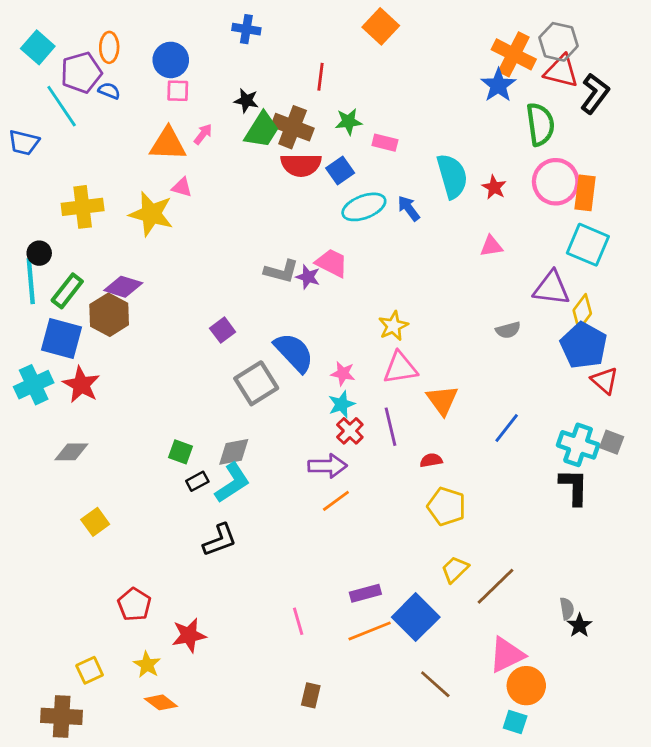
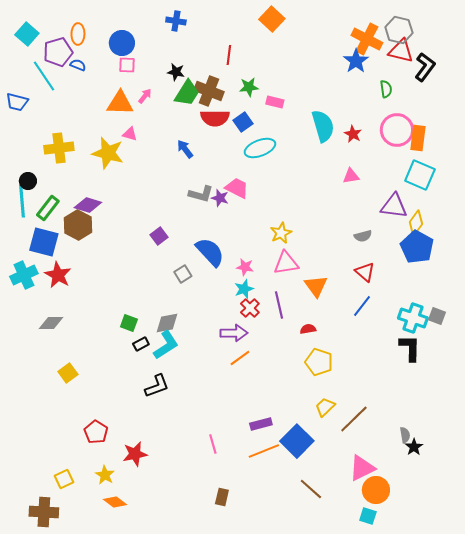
green semicircle: (540, 124) -> (386, 89), size x0.6
blue arrow: (409, 208) -> (185, 149), moved
red triangle: (605, 380) -> (365, 272), moved
gray square: (256, 383) -> (183, 274), size x0.6

